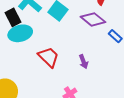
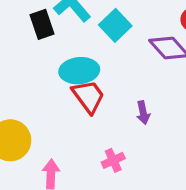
cyan ellipse: (20, 33) -> (79, 71), moved

